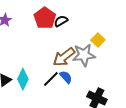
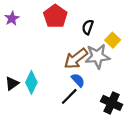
black semicircle: (61, 21) -> (88, 27), moved, turned -40
black line: (51, 79) -> (69, 96), moved

